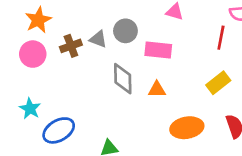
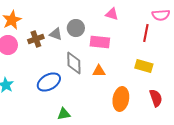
yellow rectangle: (218, 83) -> (144, 66), turned 54
orange ellipse: (187, 128) -> (121, 99), turned -70
blue ellipse: (59, 130) -> (49, 82), moved

